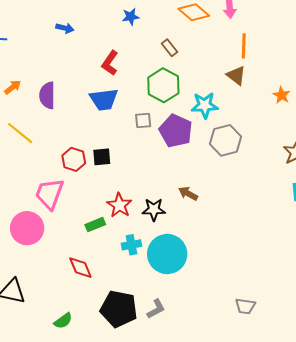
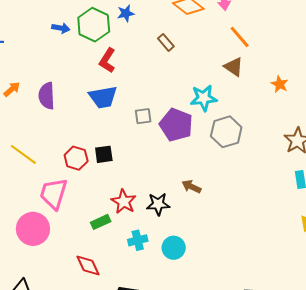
orange line: (244, 46) -> (240, 37), turned -40
green hexagon: (163, 85) -> (94, 25), moved
yellow line: (20, 133) -> (23, 154), moved
cyan circle: (167, 254) -> (174, 248), size x0.6

